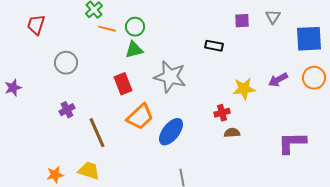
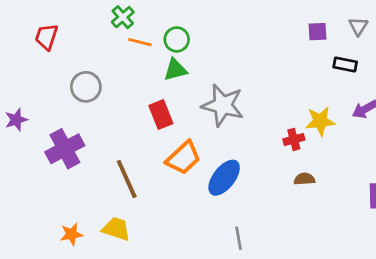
black rectangle: (214, 46) -> (345, 64), moved
purple cross: (67, 110) -> (65, 149), moved, size x1.8
red cross: (222, 113) -> (294, 139), moved

